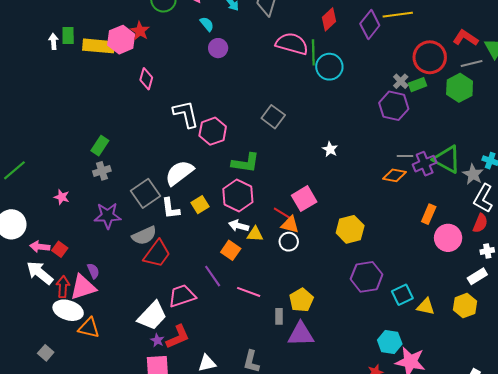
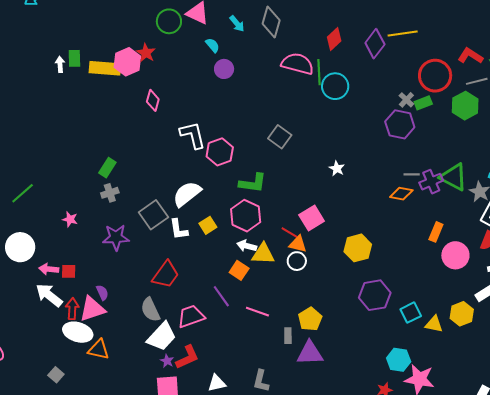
yellow triangle: (255, 234) -> (263, 254), size x1.4
gray semicircle: (144, 236) -> (150, 310), moved, turned 90
red square: (60, 249) -> (69, 271), turned -35
yellow hexagon: (465, 306) -> (462, 314), moved

